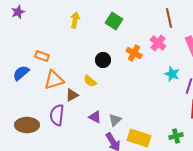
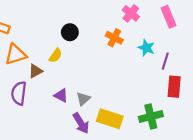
orange cross: (134, 53) -> (114, 38), moved
yellow semicircle: (90, 81) -> (55, 56), turned -96
green cross: (176, 136) -> (151, 117), size x1.5

